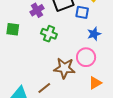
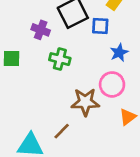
purple cross: (37, 10) -> (41, 30), turned -32

